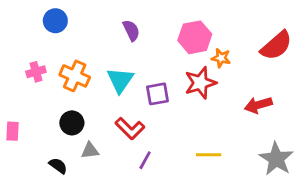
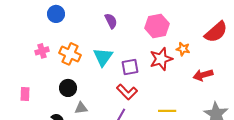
orange star: (221, 58) -> (183, 49), moved
red L-shape: (130, 128) -> (127, 92), moved

